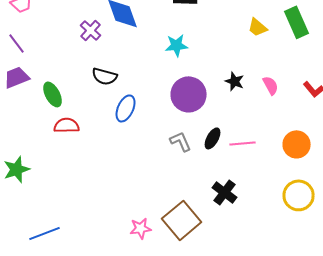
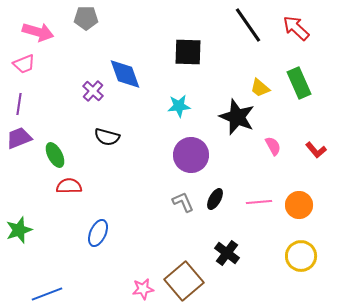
purple line: (17, 43) -> (19, 104), turned 45
black star: (235, 81) -> (237, 117), moved, size x1.8
blue ellipse: (126, 108) -> (98, 233), moved
pink line: (243, 143) -> (259, 202), moved

